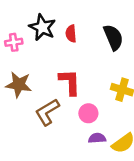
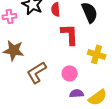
red L-shape: (70, 82) -> (70, 34), moved

